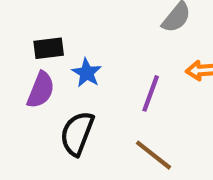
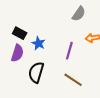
black rectangle: (49, 48) -> (20, 33), turned 40

